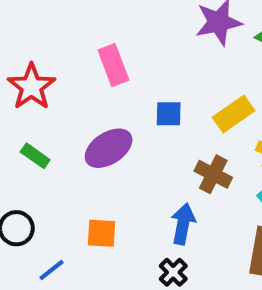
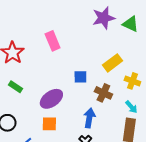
blue square: (169, 114) -> (80, 77), moved
purple ellipse: (109, 148) -> (51, 99), moved

